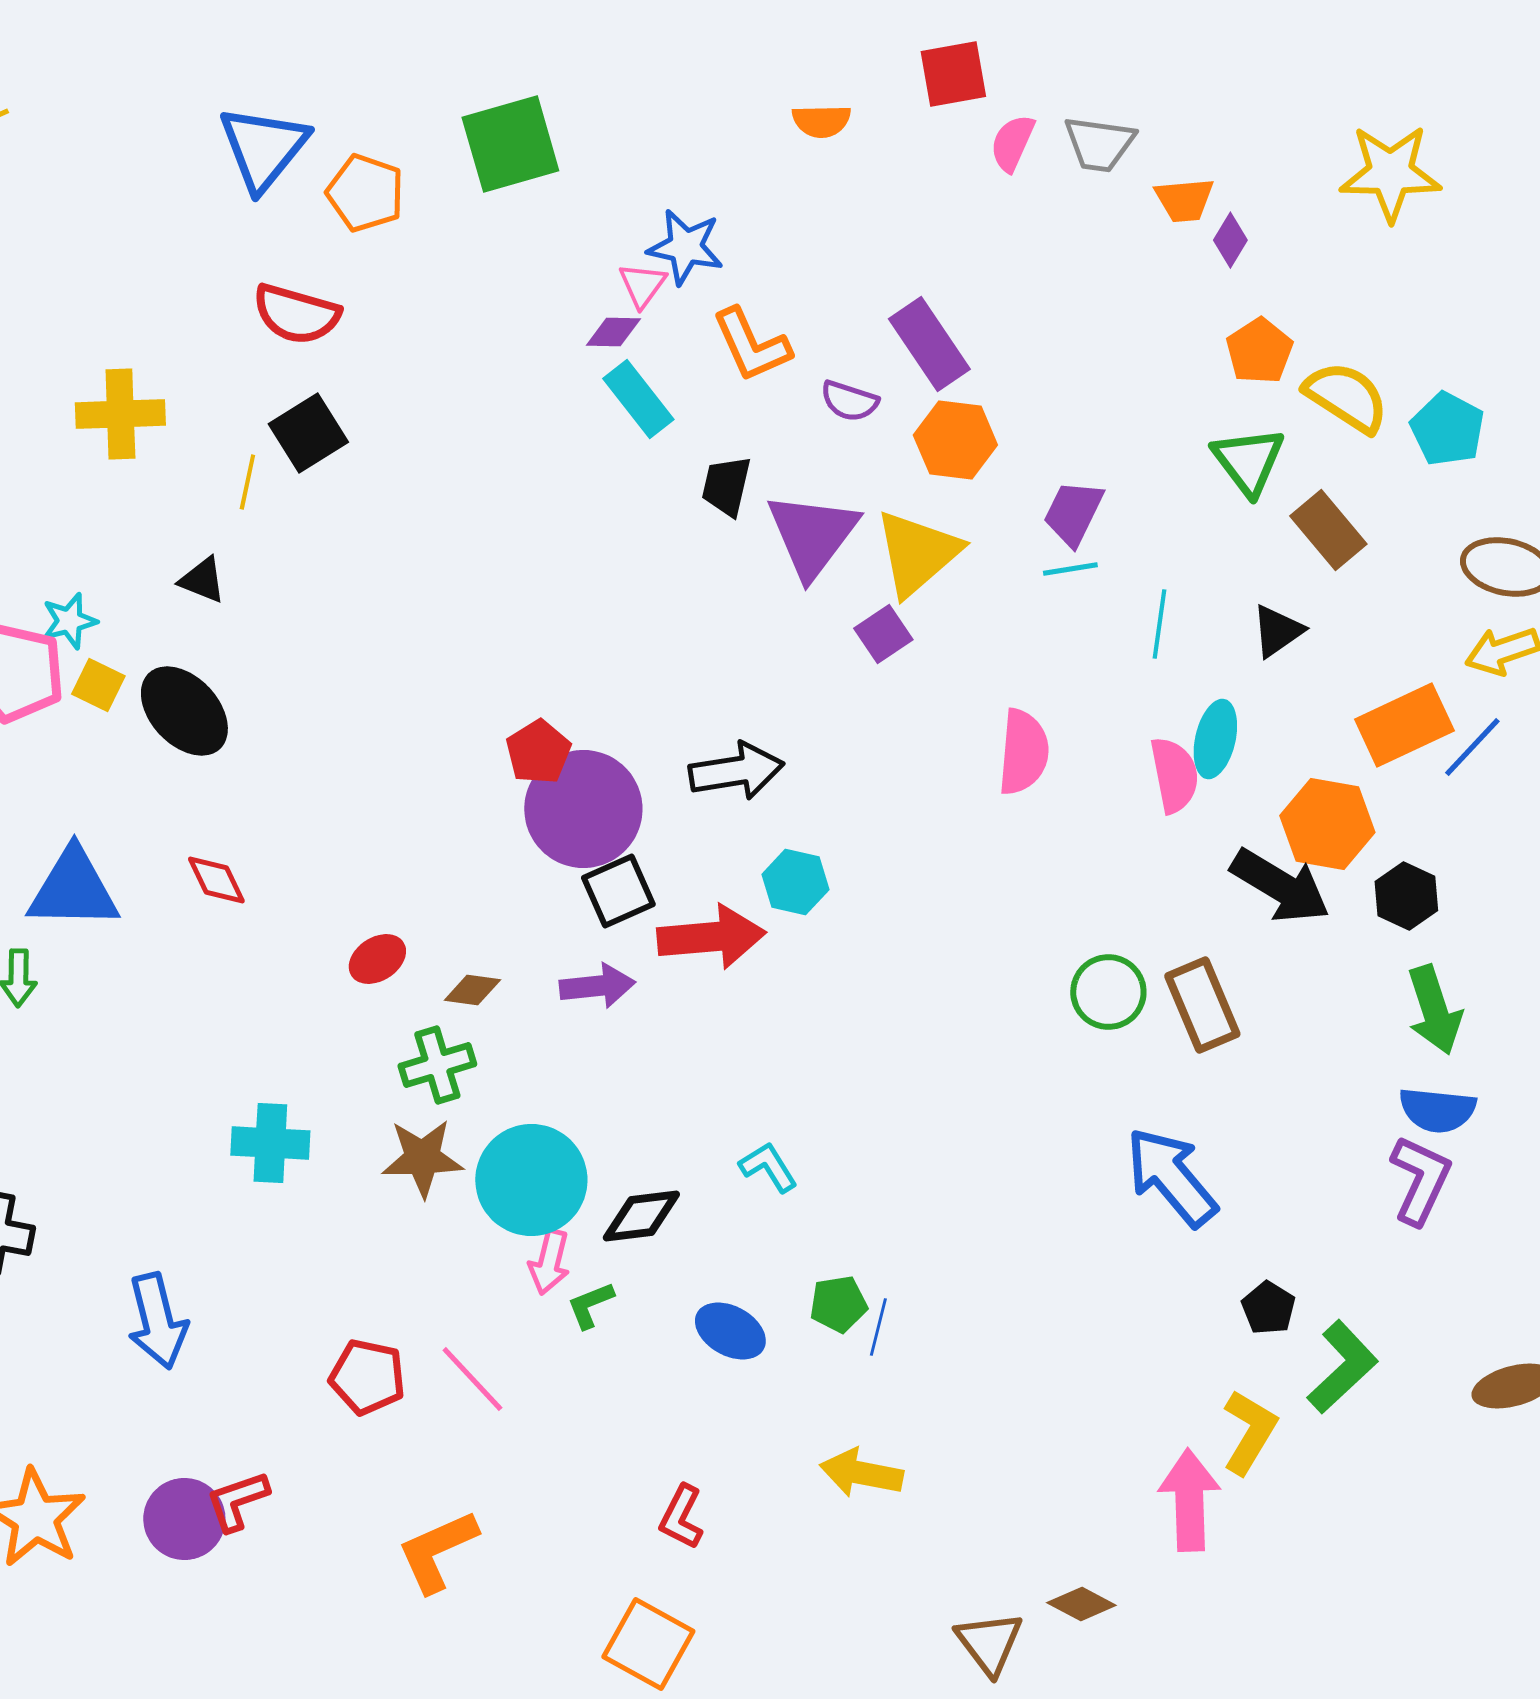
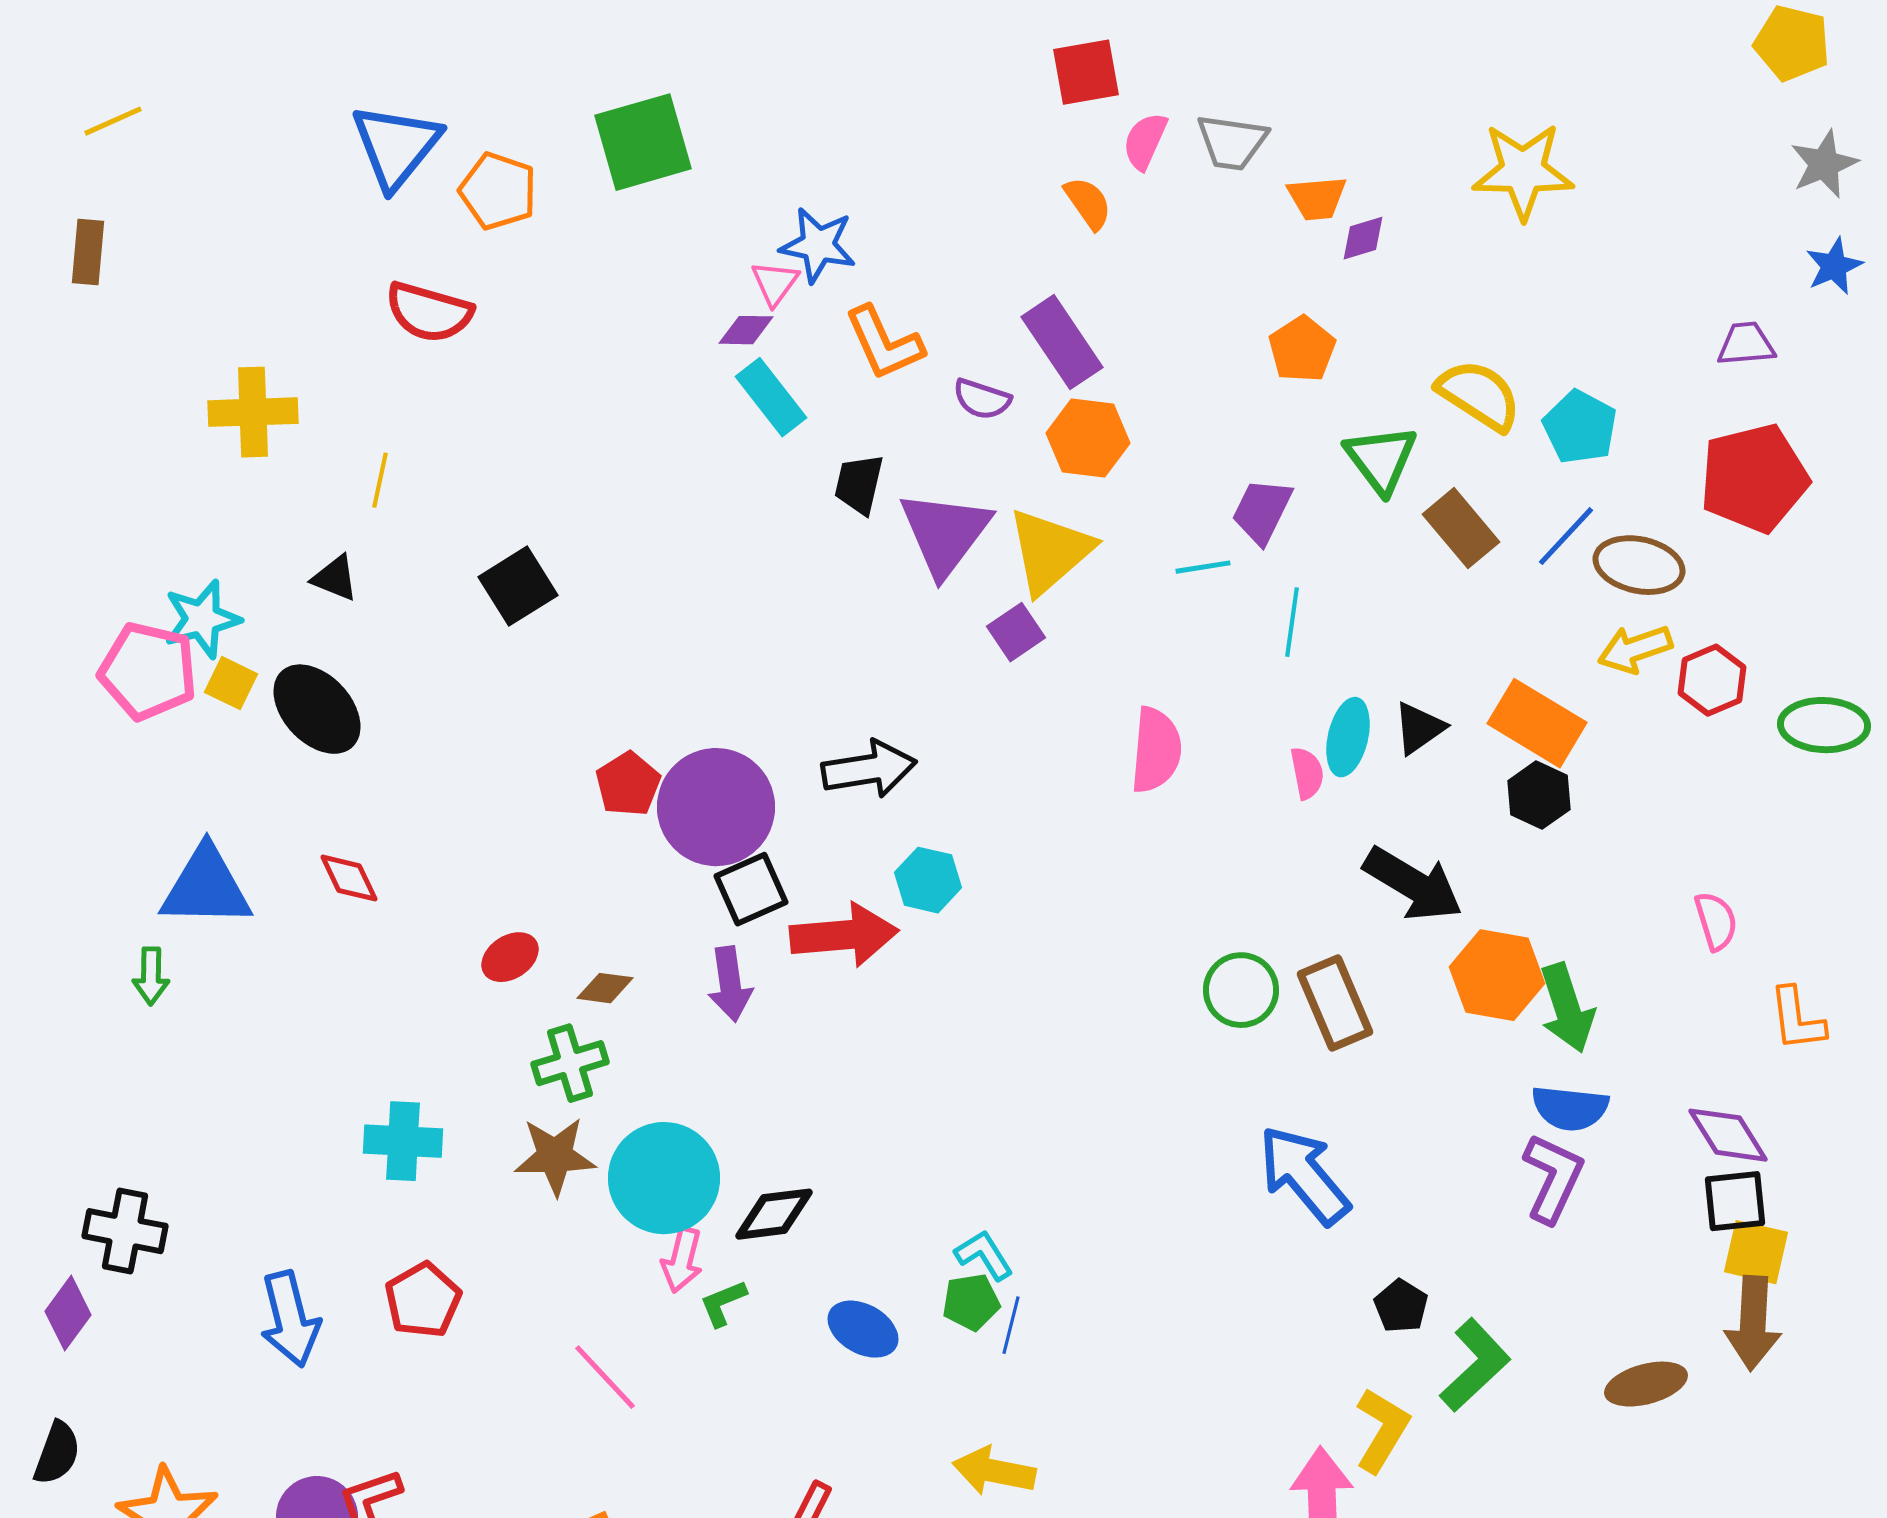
orange semicircle: (821, 121) -> (1088, 203), moved, turned -124
purple diamond: (1230, 240) -> (1363, 238), turned 42
orange pentagon: (1259, 351) -> (1302, 349), moved
black square: (308, 433) -> (518, 586), moved
purple trapezoid: (1073, 513) -> (1262, 511), moved
cyan star: (69, 621) -> (202, 619), size x1.4
black triangle: (1277, 631) -> (1419, 728), moved
orange rectangle: (1404, 725) -> (1537, 723), turned 56
blue line: (1472, 747) -> (1566, 536), moved
red pentagon: (538, 752) -> (628, 784), moved
pink semicircle: (1174, 775) -> (1307, 773), size x0.7
orange hexagon: (1327, 824) -> (1497, 975), moved
black hexagon: (1406, 896) -> (1539, 795), moved
purple arrow: (597, 986) -> (730, 984), turned 88
cyan L-shape: (768, 1167) -> (984, 1255), moved
red pentagon: (367, 1377) -> (423, 1300), moved, turned 30

